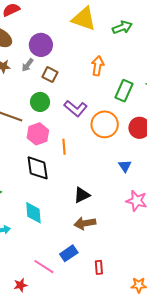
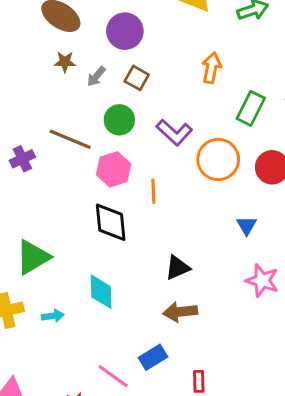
gray arrow: (27, 65) -> (96, 76), moved

